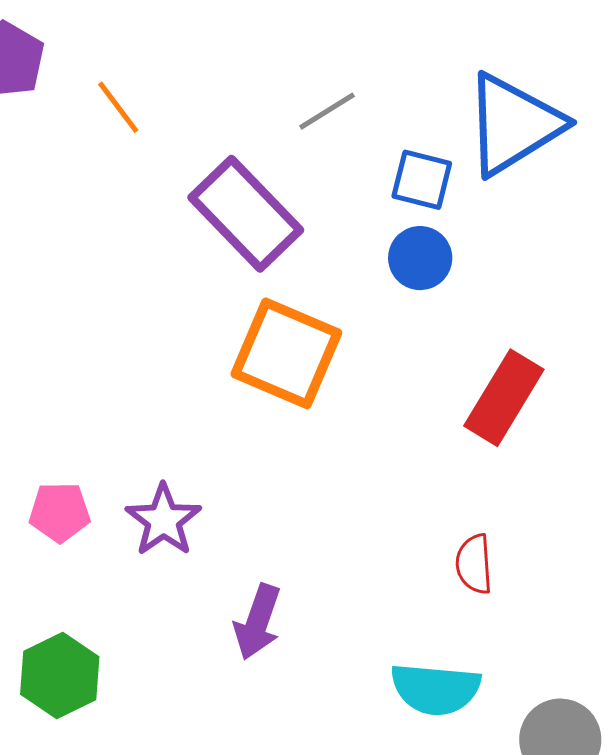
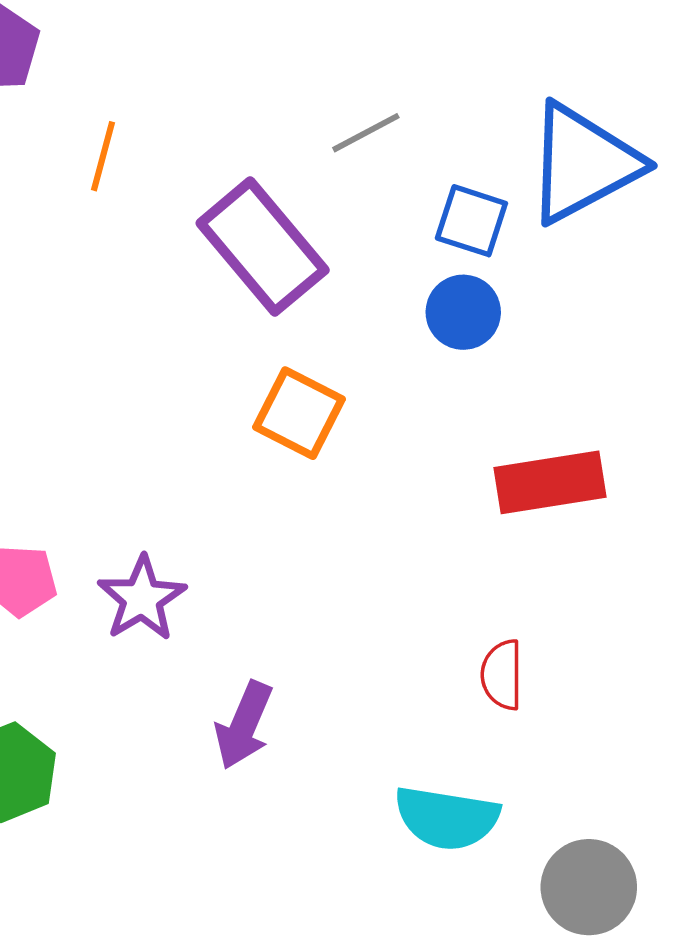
orange line: (118, 107) -> (103, 156), moved, turned 48
orange square: (286, 353) -> (299, 413), size x0.7
red rectangle: (504, 398) -> (550, 482), turned 46

